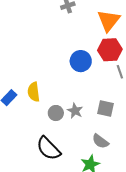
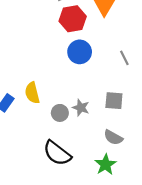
red hexagon: (110, 50) -> (73, 19), moved

